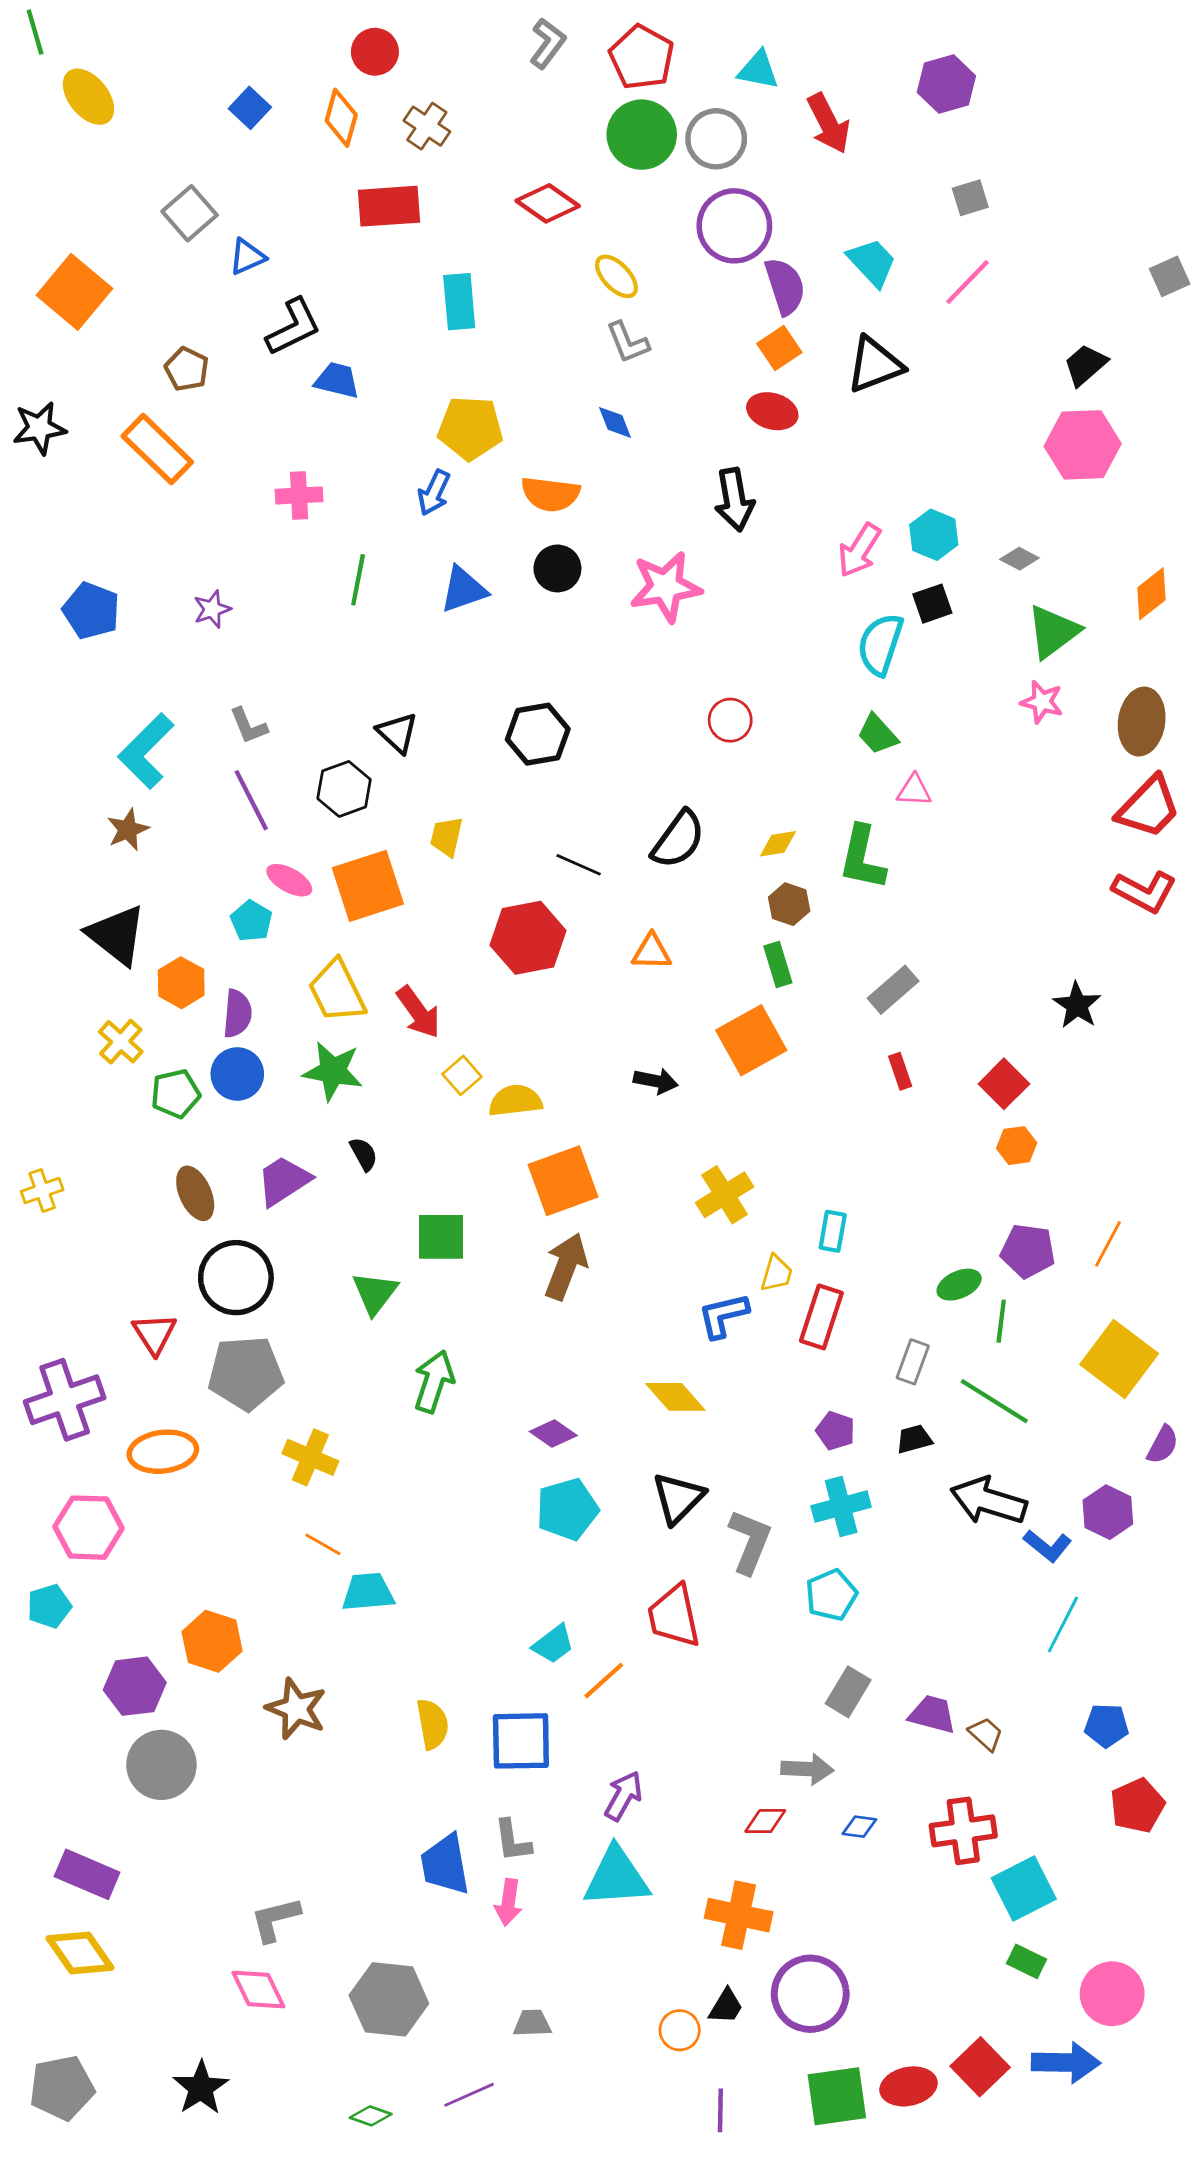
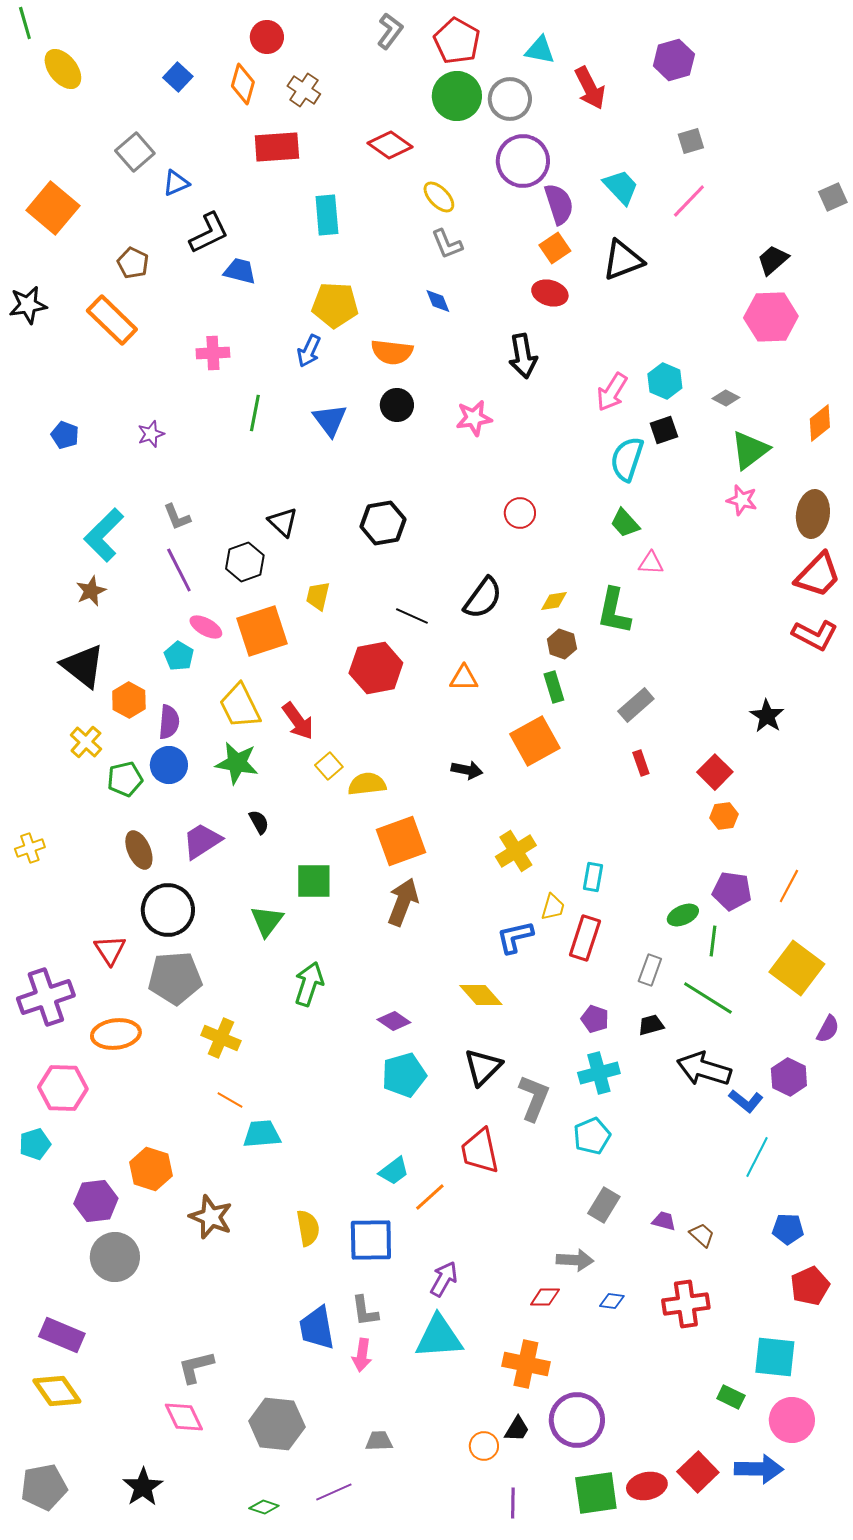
pink star: (666, 587) -> (474, 418), size x0.7
blue triangle: (463, 590) -> (330, 420), turned -48
blue pentagon: (91, 611) -> (65, 435), size x0.7
purple trapezoid: (932, 1714) -> (664, 1221), size x0.7
cyan square: (1024, 1888) -> (775, 1357), moved, turned 33

